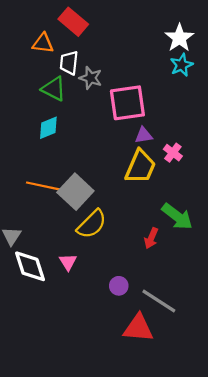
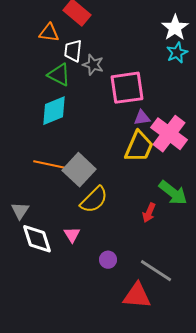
cyan diamond: (48, 128) -> (54, 111), size x1.4
pink cross: (173, 153) -> (169, 134), size x2.0
purple circle: (119, 286) -> (108, 260), moved

